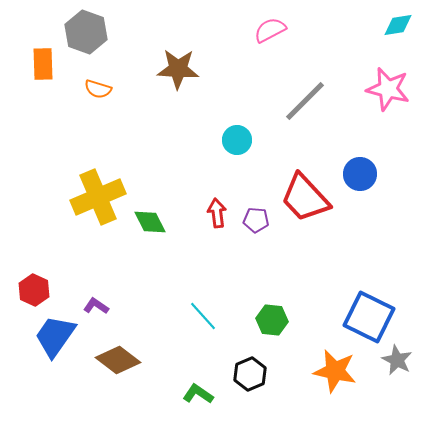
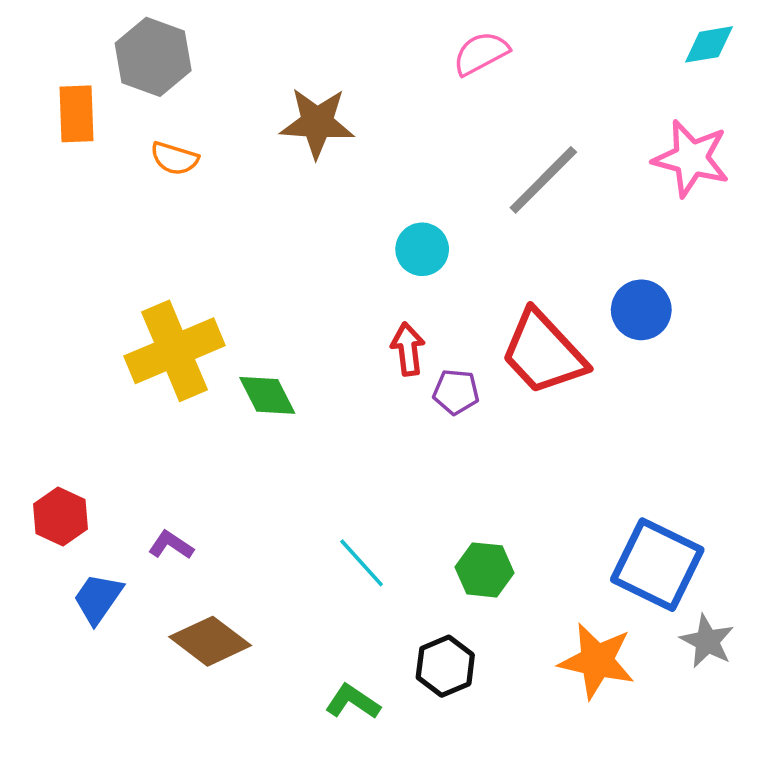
red arrow: (217, 213) -> (408, 349), moved
blue trapezoid: (55, 336) -> (98, 598), size x0.7

